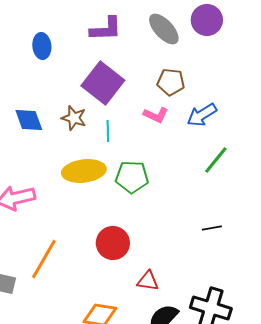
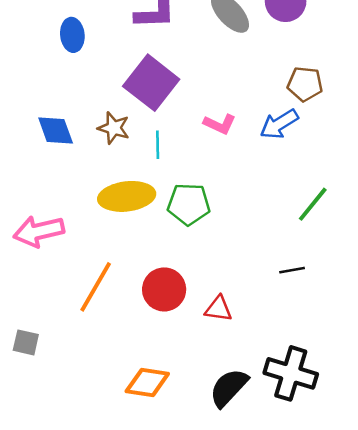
brown pentagon: (171, 82) -> (305, 84), moved
green line: (216, 160) -> (313, 204), moved
orange line: (44, 259) -> (96, 287), moved
red triangle: (148, 281) -> (218, 309), moved

